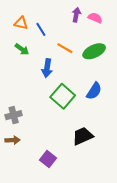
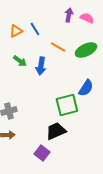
orange triangle: (21, 23) -> (16, 31), moved, turned -40
green arrow: (22, 49) -> (20, 61), moved
green square: (63, 96) -> (67, 105), moved, turned 35
black trapezoid: (83, 136) -> (56, 131), moved

